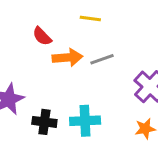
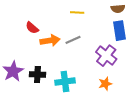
yellow line: (90, 19) -> (77, 13), moved
black cross: (44, 122) -> (37, 75), moved

